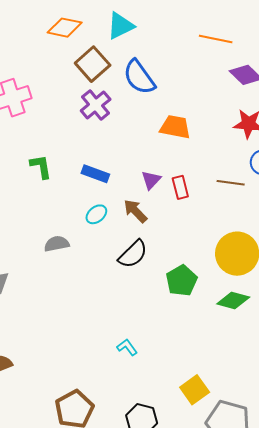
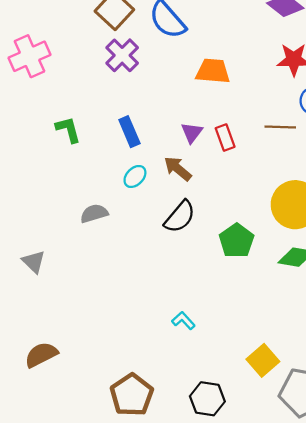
blue rectangle: (95, 174) -> (129, 132), turned 52

